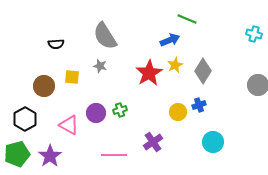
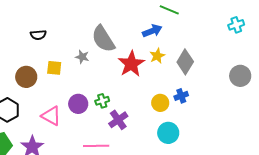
cyan cross: (254, 34) -> (236, 25), turned -35
gray semicircle: (105, 36) -> (103, 39), moved
purple cross: (153, 142) -> (118, 120), moved
cyan circle: (213, 142) -> (168, 133), moved

